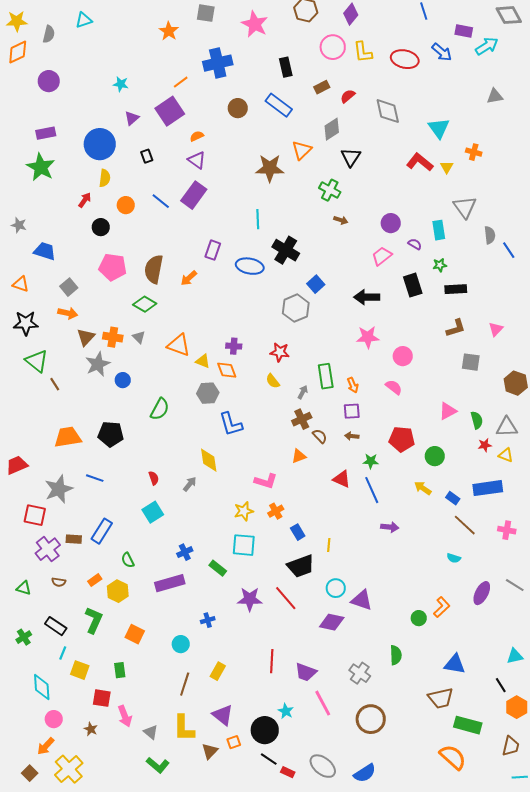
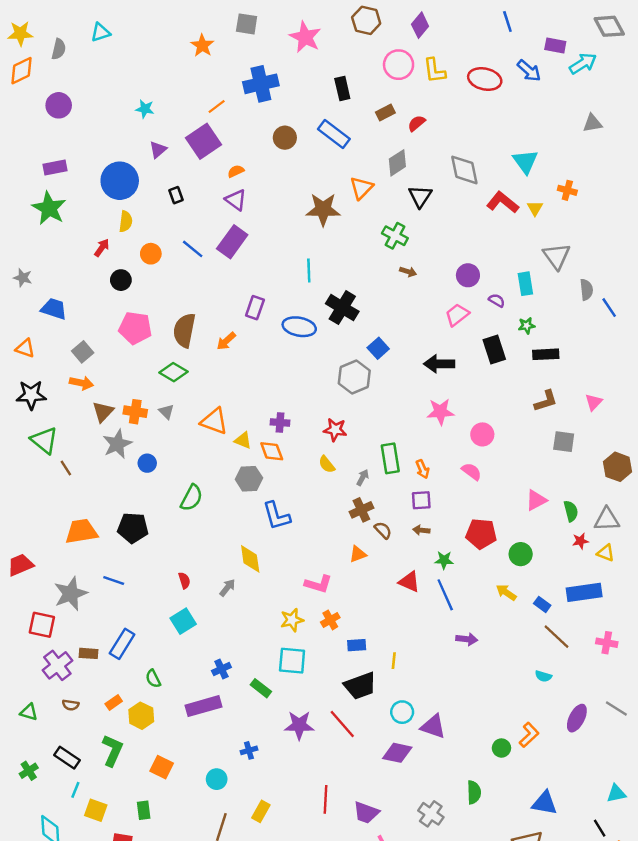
gray diamond: (388, 111) -> (464, 170), moved
blue rectangle: (298, 532) -> (357, 645), turned -63

